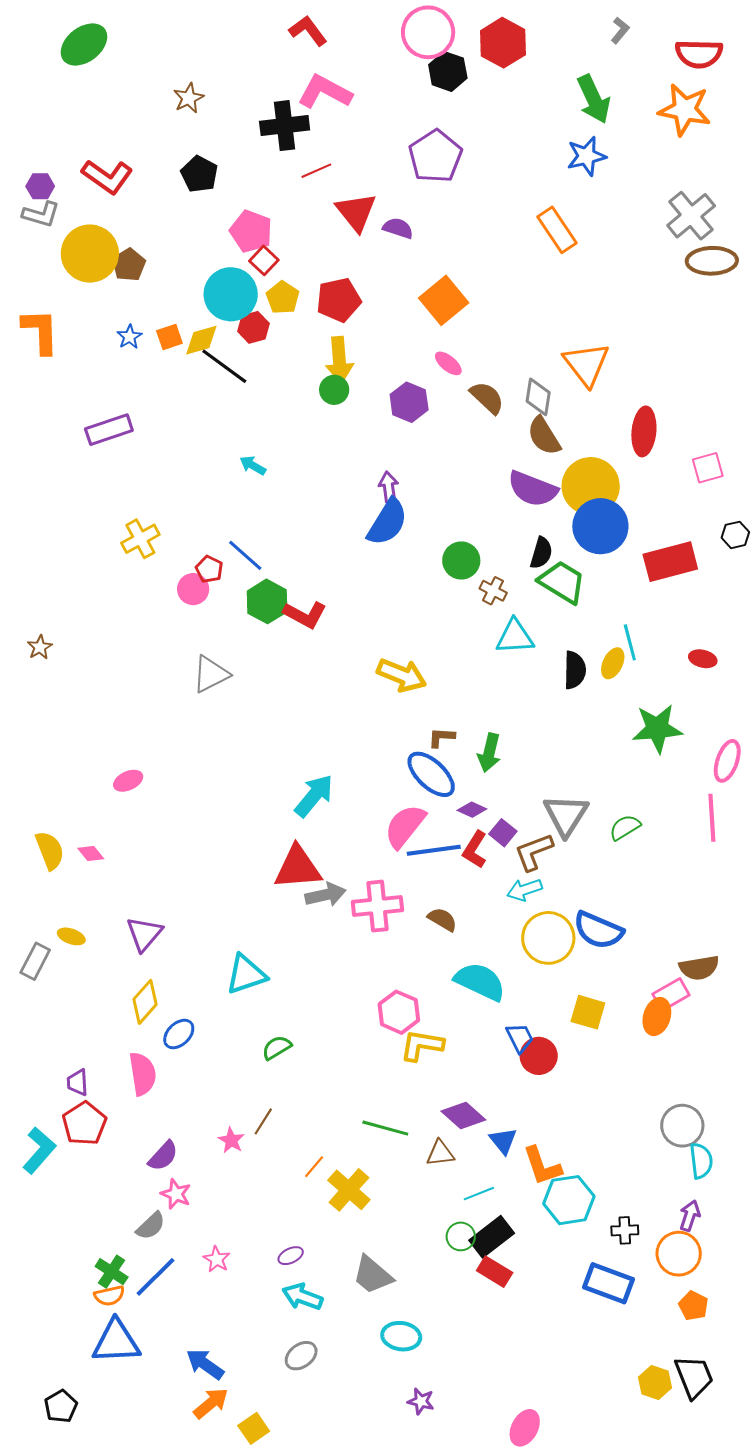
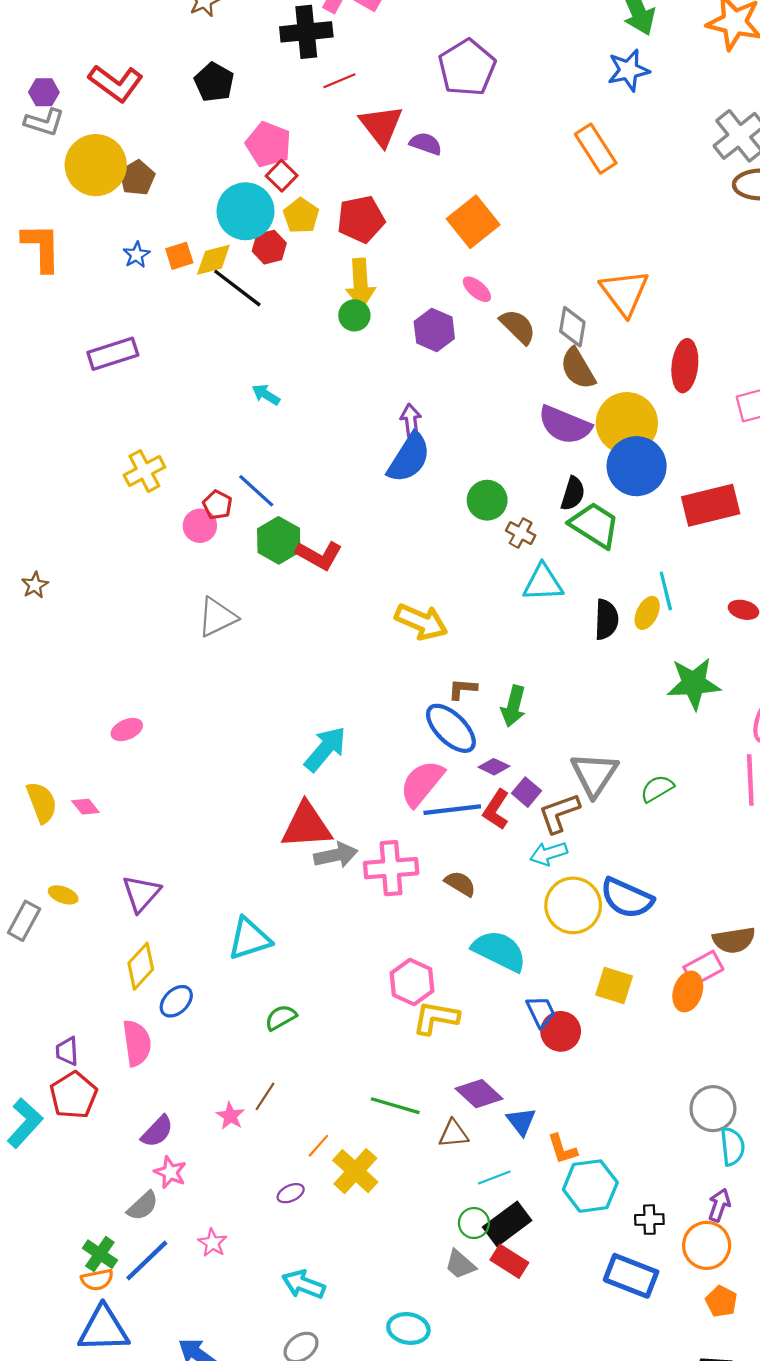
orange L-shape: (542, 1166) -> (562, 1149), size x0.7
purple ellipse: (291, 1256) -> (291, 1193), moved
gray trapezoid: (373, 1275) -> (460, 1264), moved, size x0.7

